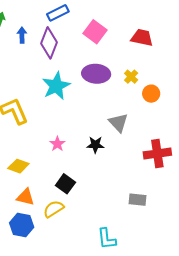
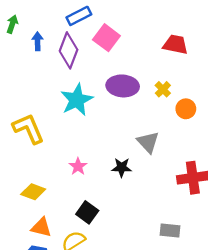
pink square: (95, 32) -> (106, 38), moved

